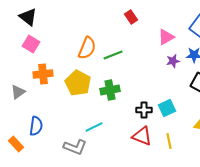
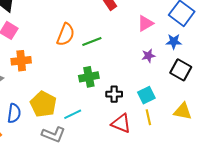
purple star: (173, 61) -> (148, 56), moved
yellow pentagon: (78, 83) -> (43, 104), moved
black cross: (144, 110) -> (114, 94), moved
yellow line: (169, 141) -> (148, 117), moved

